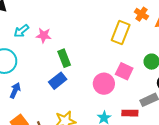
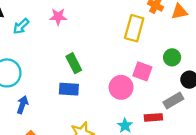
cyan arrow: (21, 31) -> (21, 26), moved
pink star: (44, 35) -> (58, 17), moved
blue rectangle: (58, 81) -> (69, 89), turned 48

